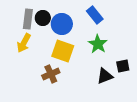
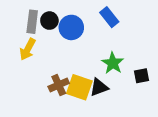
green star: (98, 44) -> (113, 63), moved
yellow square: (63, 51) -> (79, 87), moved
black triangle: (105, 76) -> (99, 87), moved

